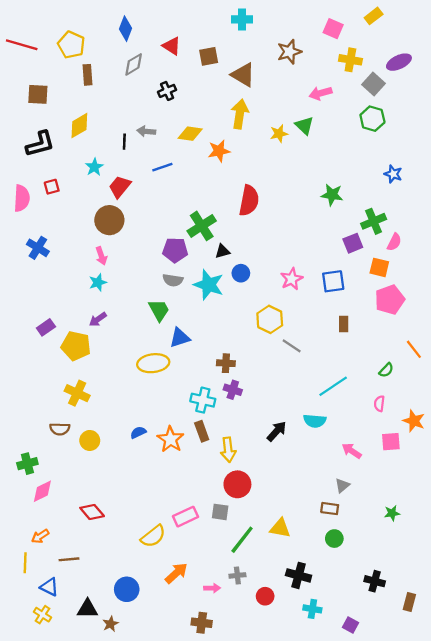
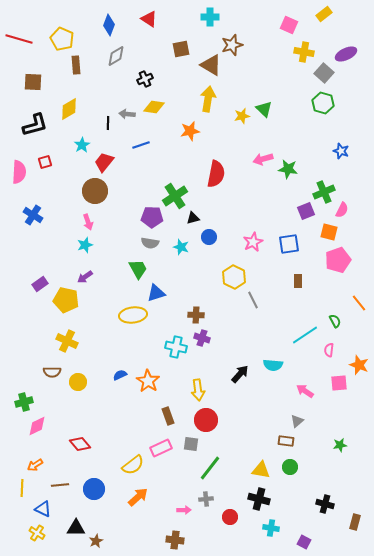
red triangle: (172, 46) -> (149, 19), moved
brown star: (289, 52) -> (232, 45), moved
pink arrow: (320, 93) -> (263, 159), moved
yellow diamond: (190, 134) -> (154, 107), moved
cyan star: (209, 285) -> (181, 247), size x0.6
gray line: (292, 346) -> (253, 300), turned 30
green semicircle: (386, 370) -> (335, 321), turned -72
cyan line: (333, 386) -> (305, 335), moved
brown rectangle: (202, 431) -> (168, 416), moved
yellow triangle: (280, 528) -> (261, 470), moved
orange arrow: (176, 573) -> (138, 497), moved
blue circle: (127, 589) -> (94, 489), moved

